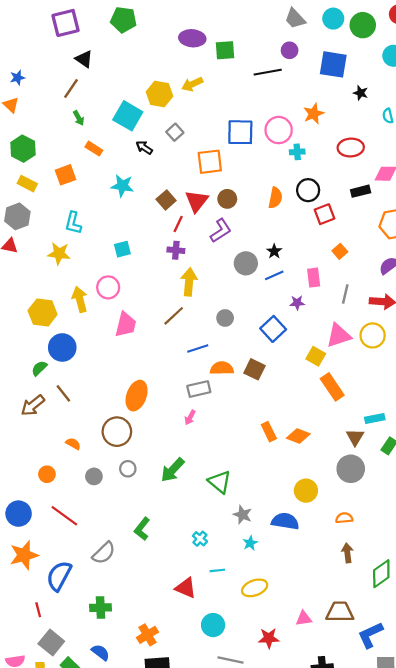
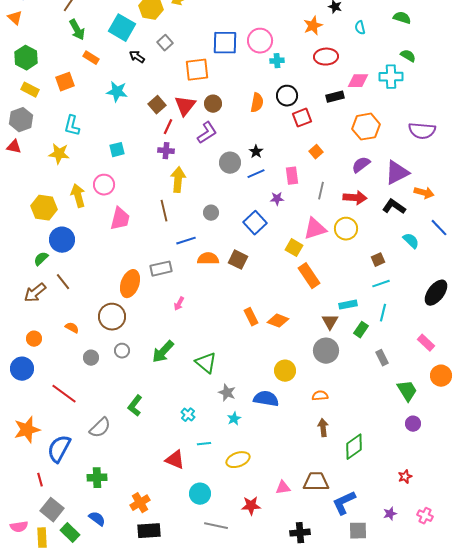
orange star: (314, 114) -> (313, 26), moved
green arrow: (79, 118) -> (77, 30), size x1.5
brown line: (174, 316) -> (164, 211), turned -60
gray rectangle: (199, 389) -> (161, 269), moved
orange circle: (47, 474) -> (34, 339), moved
blue circle: (19, 514) -> (22, 369), moved

